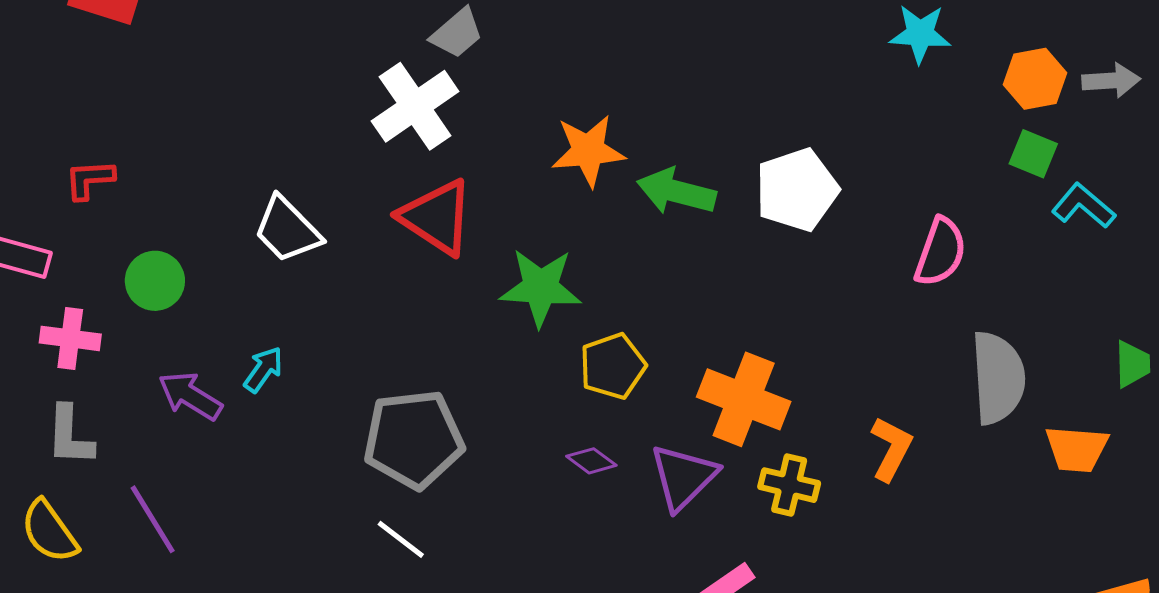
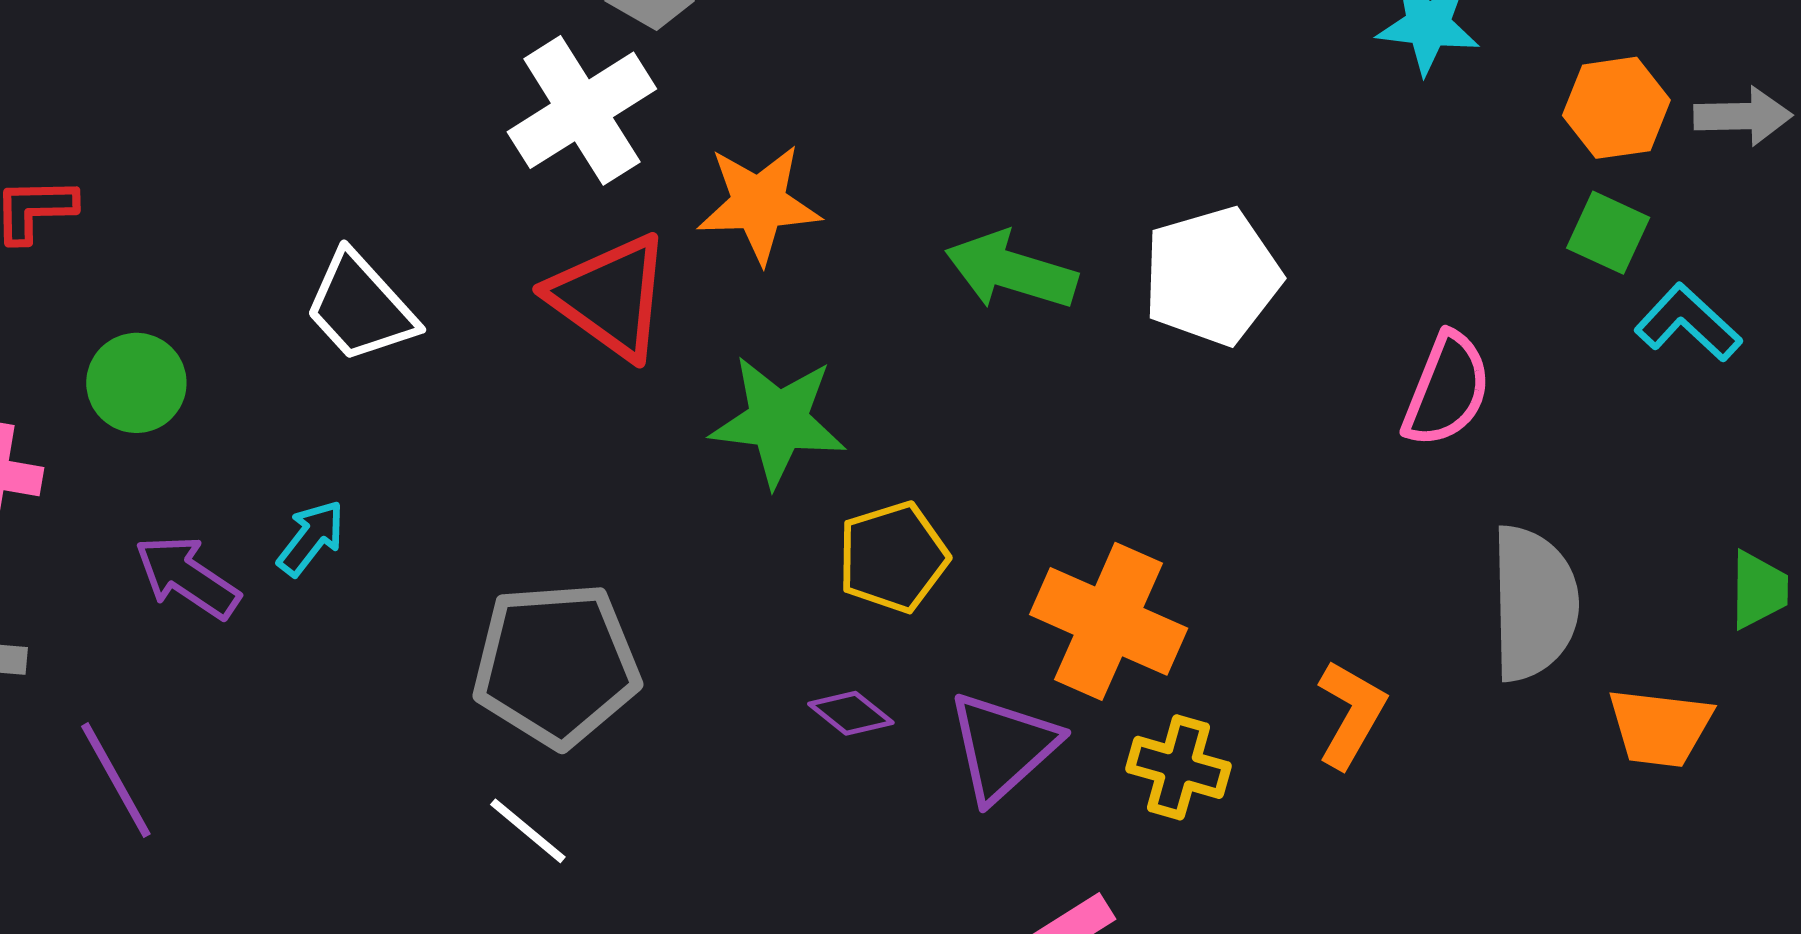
orange star: (588, 151) -> (759, 204), moved

